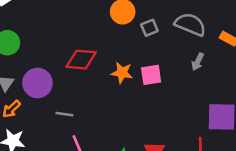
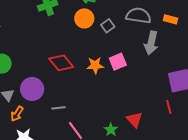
red diamond: (81, 60) -> (61, 63), turned 60
gray arrow: (198, 62) -> (151, 43), size x1.6

